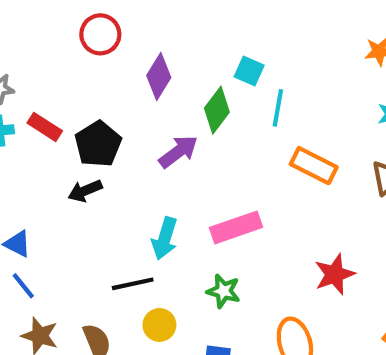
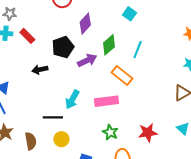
cyan square: (249, 71) -> (130, 14), moved
black pentagon: (98, 144) -> (63, 47), moved
orange rectangle: (314, 166) -> (122, 75), moved
green star: (223, 291) -> (110, 132), moved

